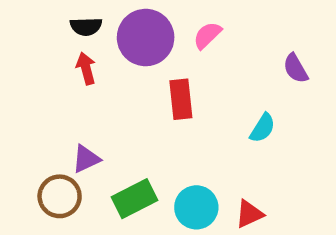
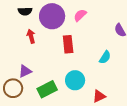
red arrow: (86, 68) -> (31, 36), moved
cyan circle: (196, 207) -> (75, 80), moved

